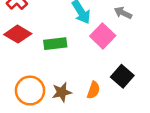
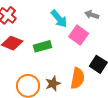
orange semicircle: (94, 90) -> (78, 78), size x1.5

